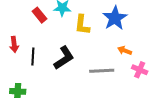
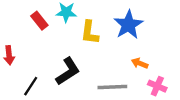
black line: (33, 57) -> (31, 86), moved, turned 30

